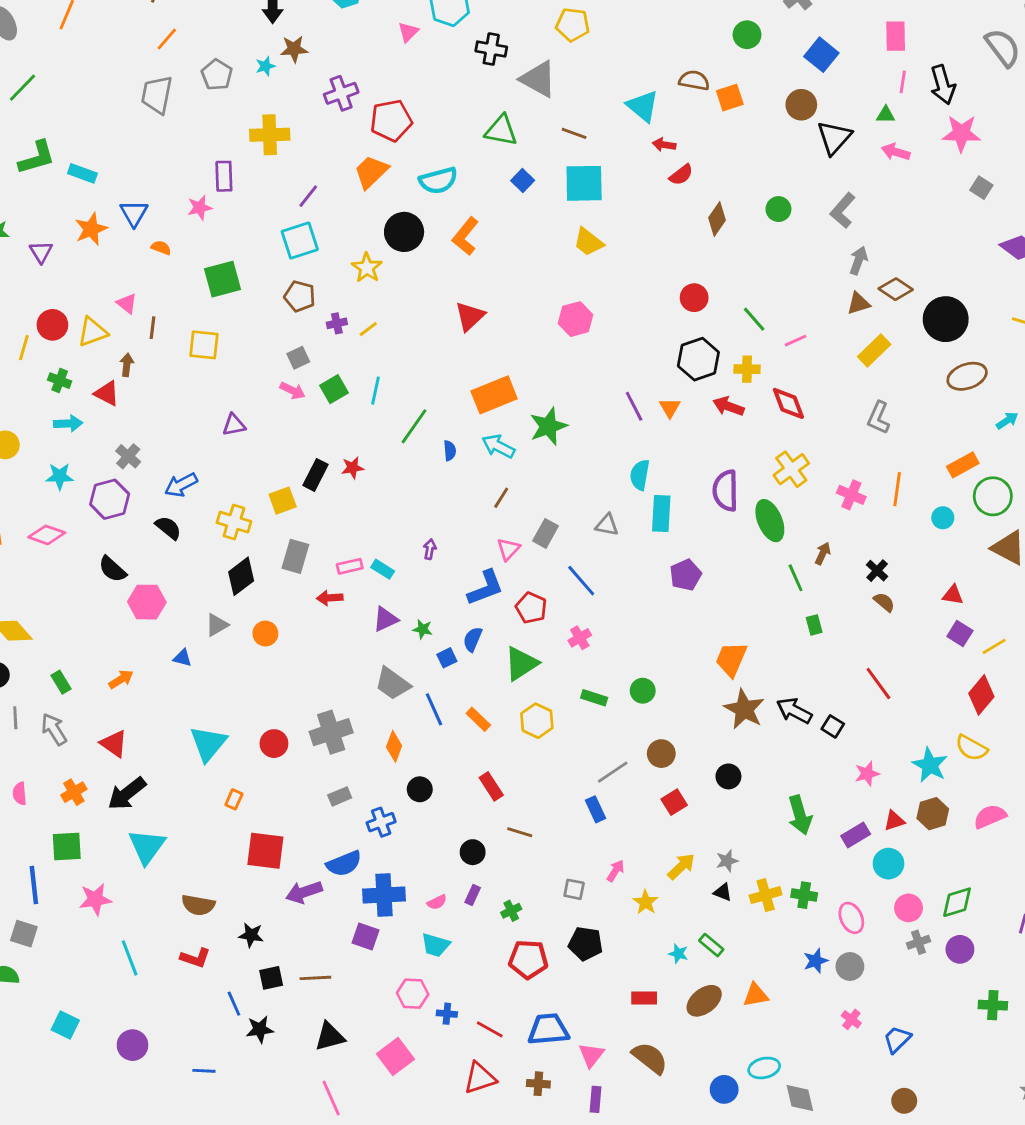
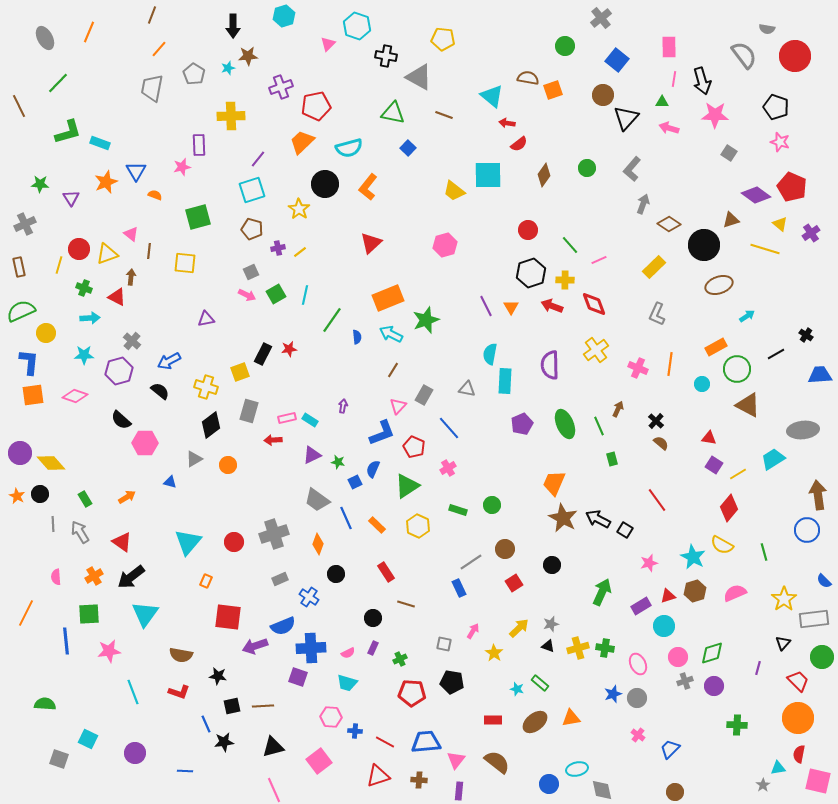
cyan square: (584, 183) -> (488, 175), moved
brown triangle: (858, 303) -> (731, 220), moved
green ellipse: (770, 521) -> (565, 424), moved
green arrow: (800, 815) -> (602, 592), turned -140
blue cross: (381, 822) -> (309, 597), turned -36
gray square: (24, 934) -> (59, 759), moved

